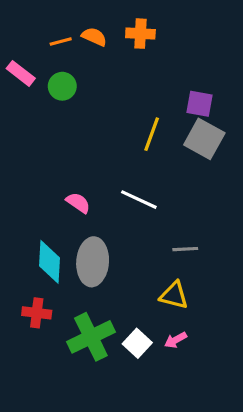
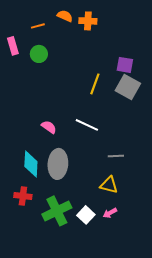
orange semicircle: (94, 37) -> (65, 16), moved
pink rectangle: (21, 73) -> (13, 46), turned 36

